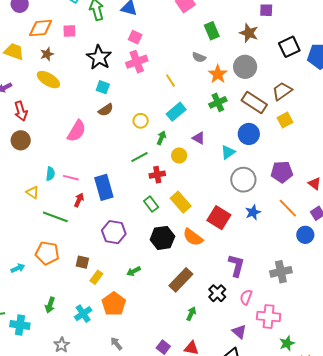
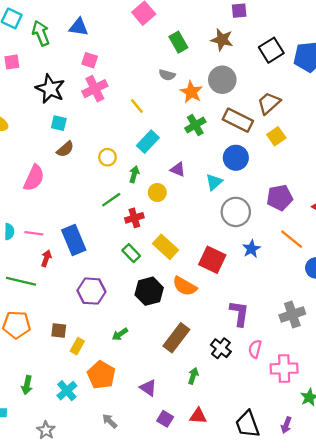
purple triangle: (239, 332) -> (148, 388), moved

